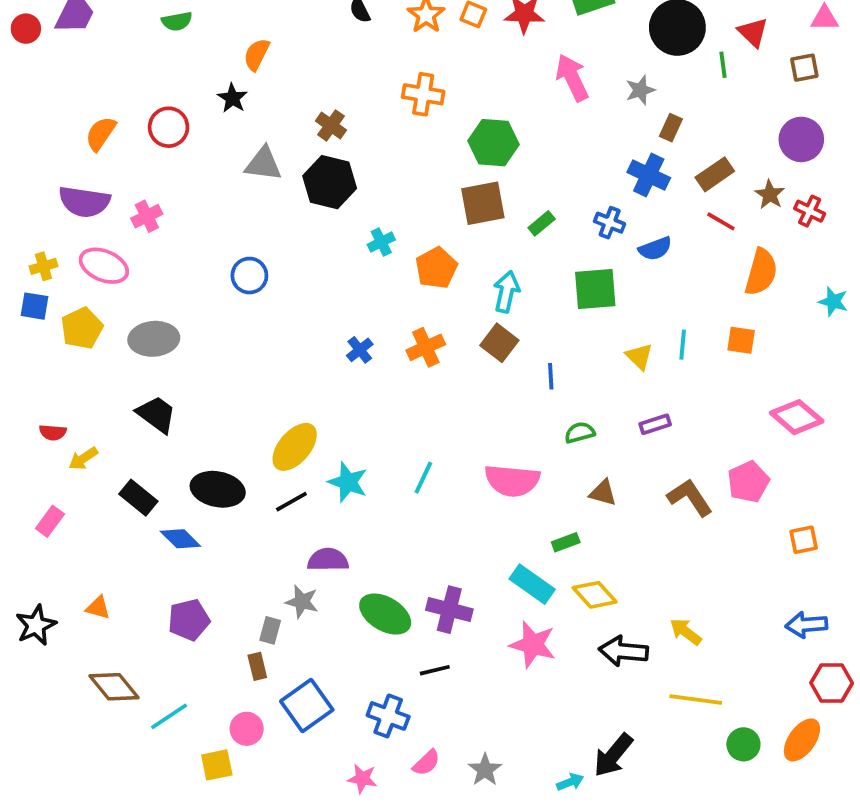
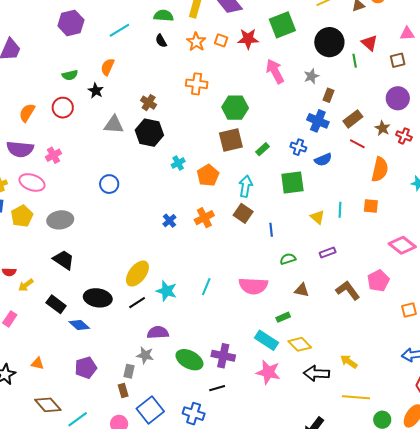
green semicircle: (177, 21) -> (70, 75), moved

